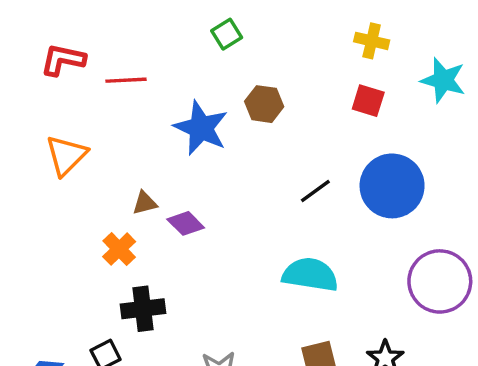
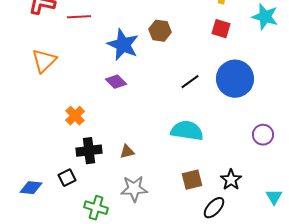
brown triangle: (145, 203) -> (127, 152), moved
purple diamond: (186, 223) -> (116, 82), moved
purple circle: (440, 281) -> (263, 135), size x0.6

